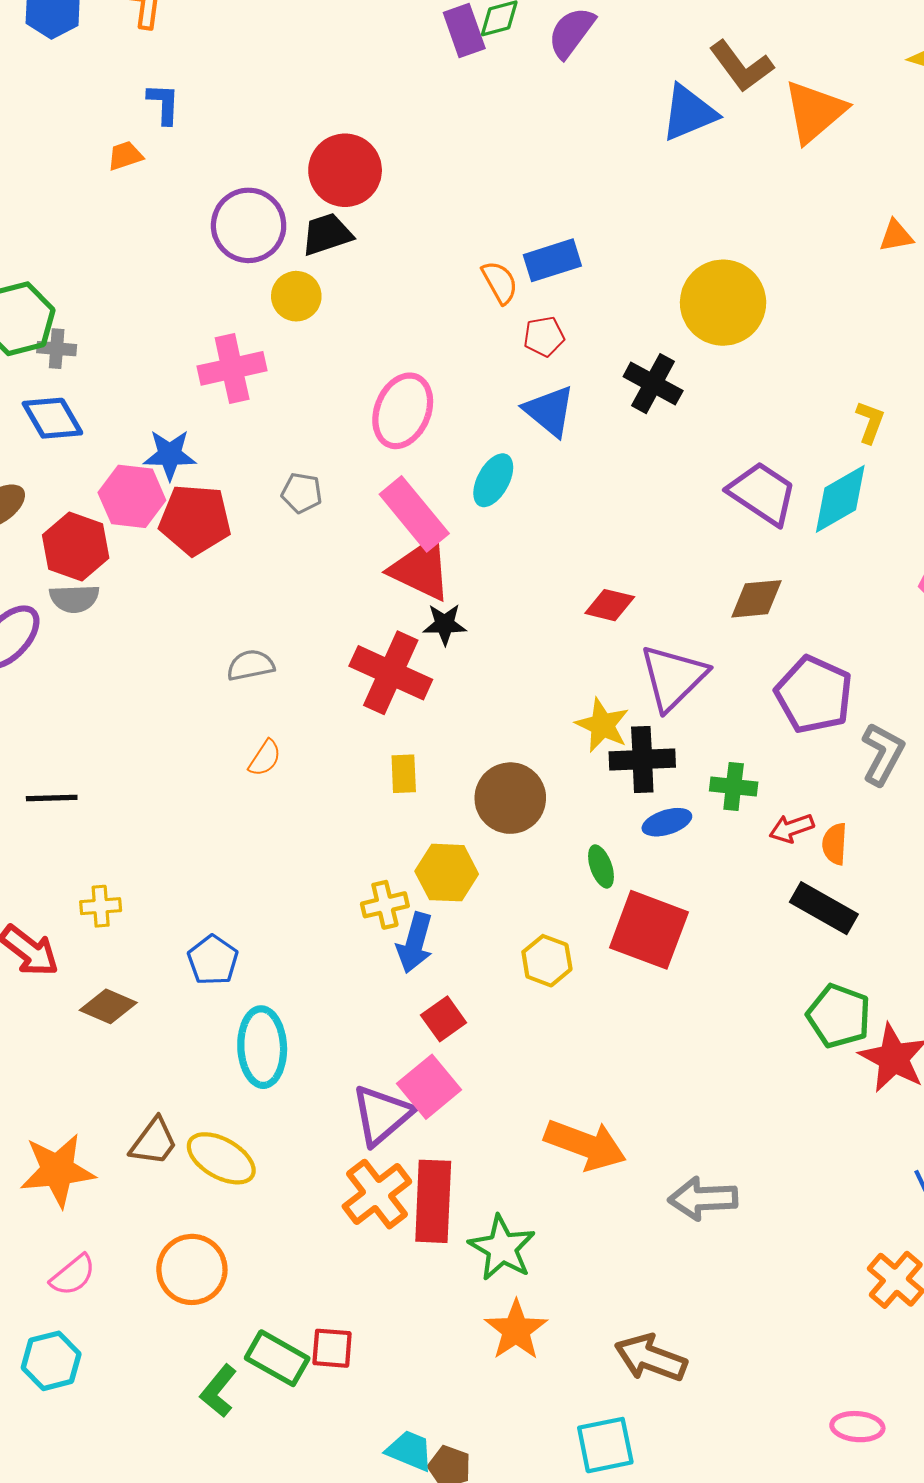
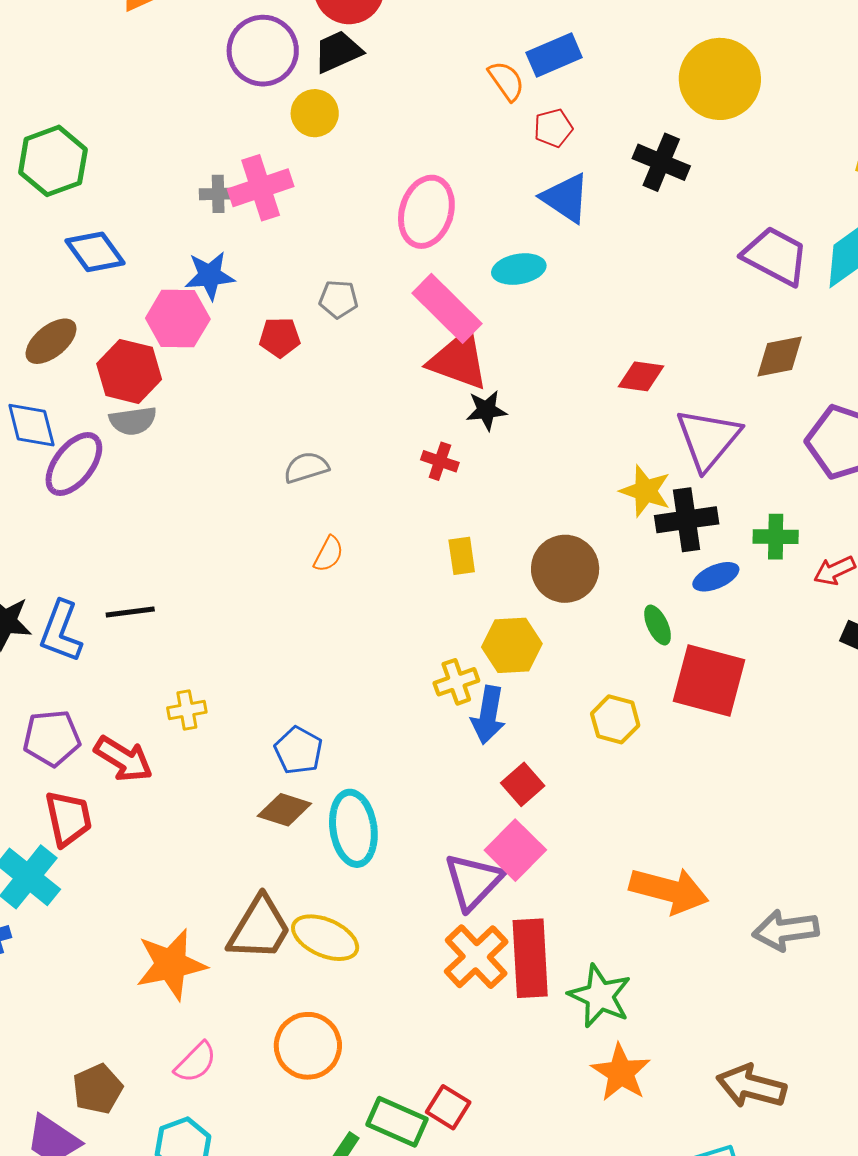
gray cross: (57, 349) -> (218, 194), moved
cyan ellipse: (493, 480) -> (519, 269), turned 57
red pentagon: (195, 520) -> (280, 337), moved, size x0.6
red cross: (391, 673) -> (440, 461), size x0.5
brown diamond: (108, 1006) -> (284, 810), moved
brown trapezoid: (154, 1142) -> (260, 928), size x1.4
red square: (332, 1348) -> (448, 1107), turned 33

